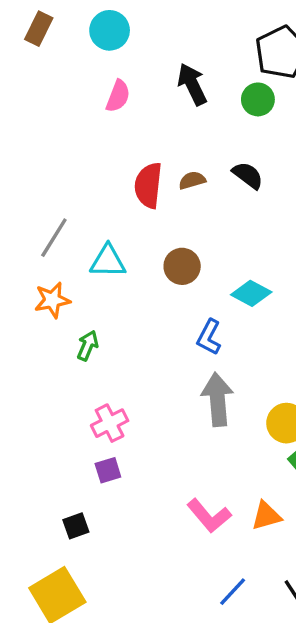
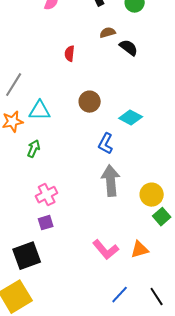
brown semicircle: (192, 180) -> (108, 33), moved
red semicircle: (148, 185) -> (70, 54), size x0.6
cyan triangle: (108, 261) -> (40, 111), moved
black square: (76, 526) -> (27, 256), size x1.8

